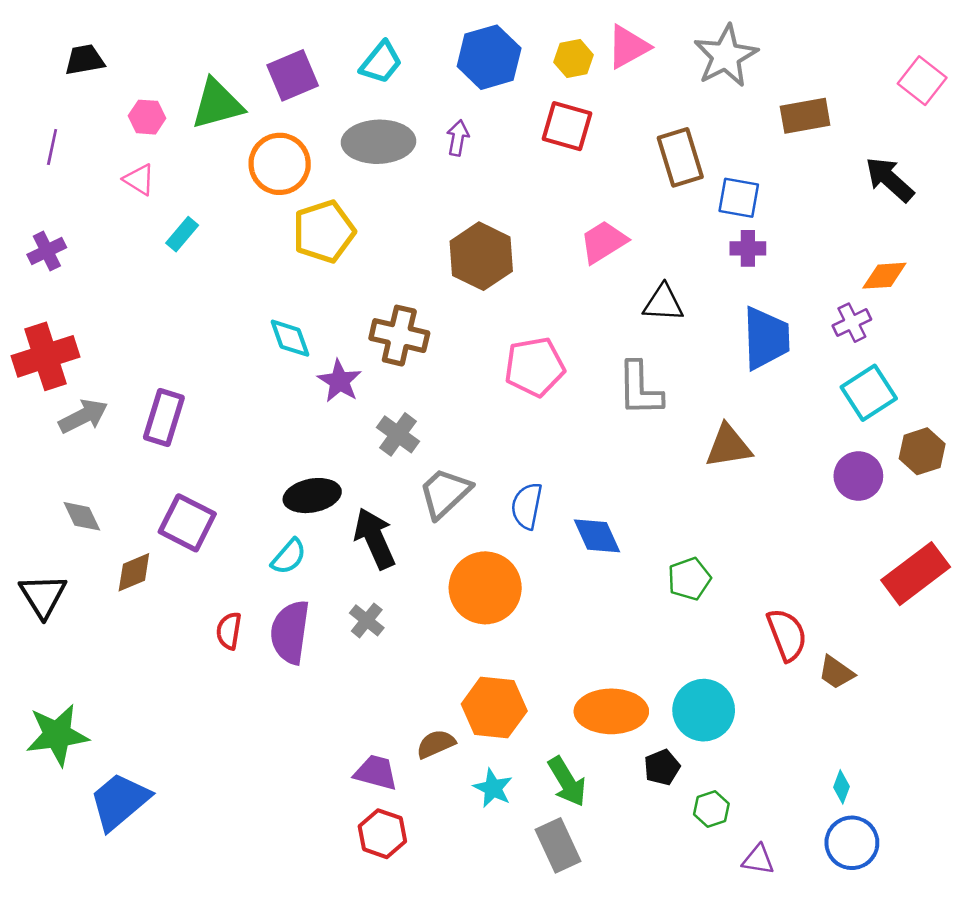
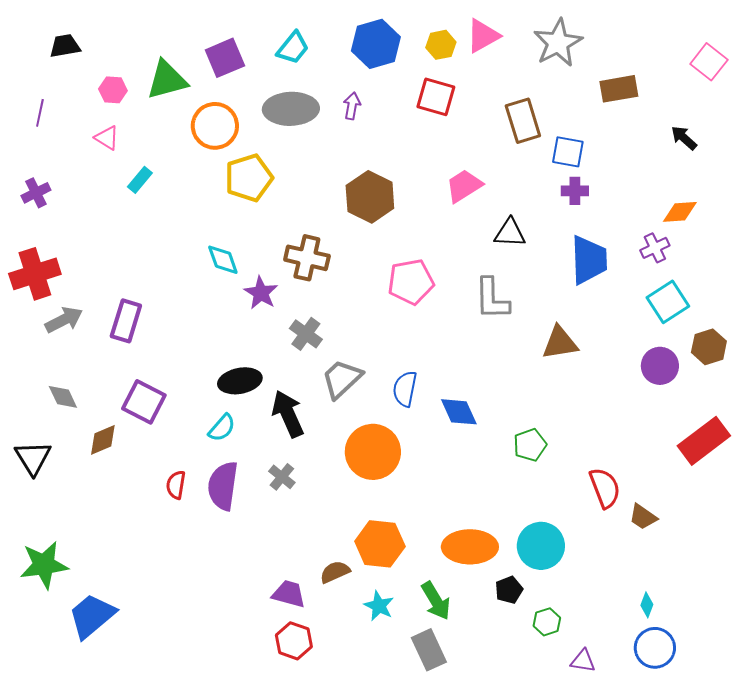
black arrow: (890, 179) -> (684, 138), size x0.7

